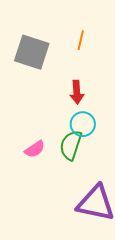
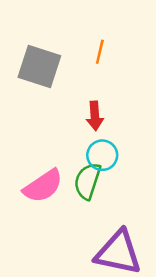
pink semicircle: (35, 149) -> (43, 186), size x1.6

